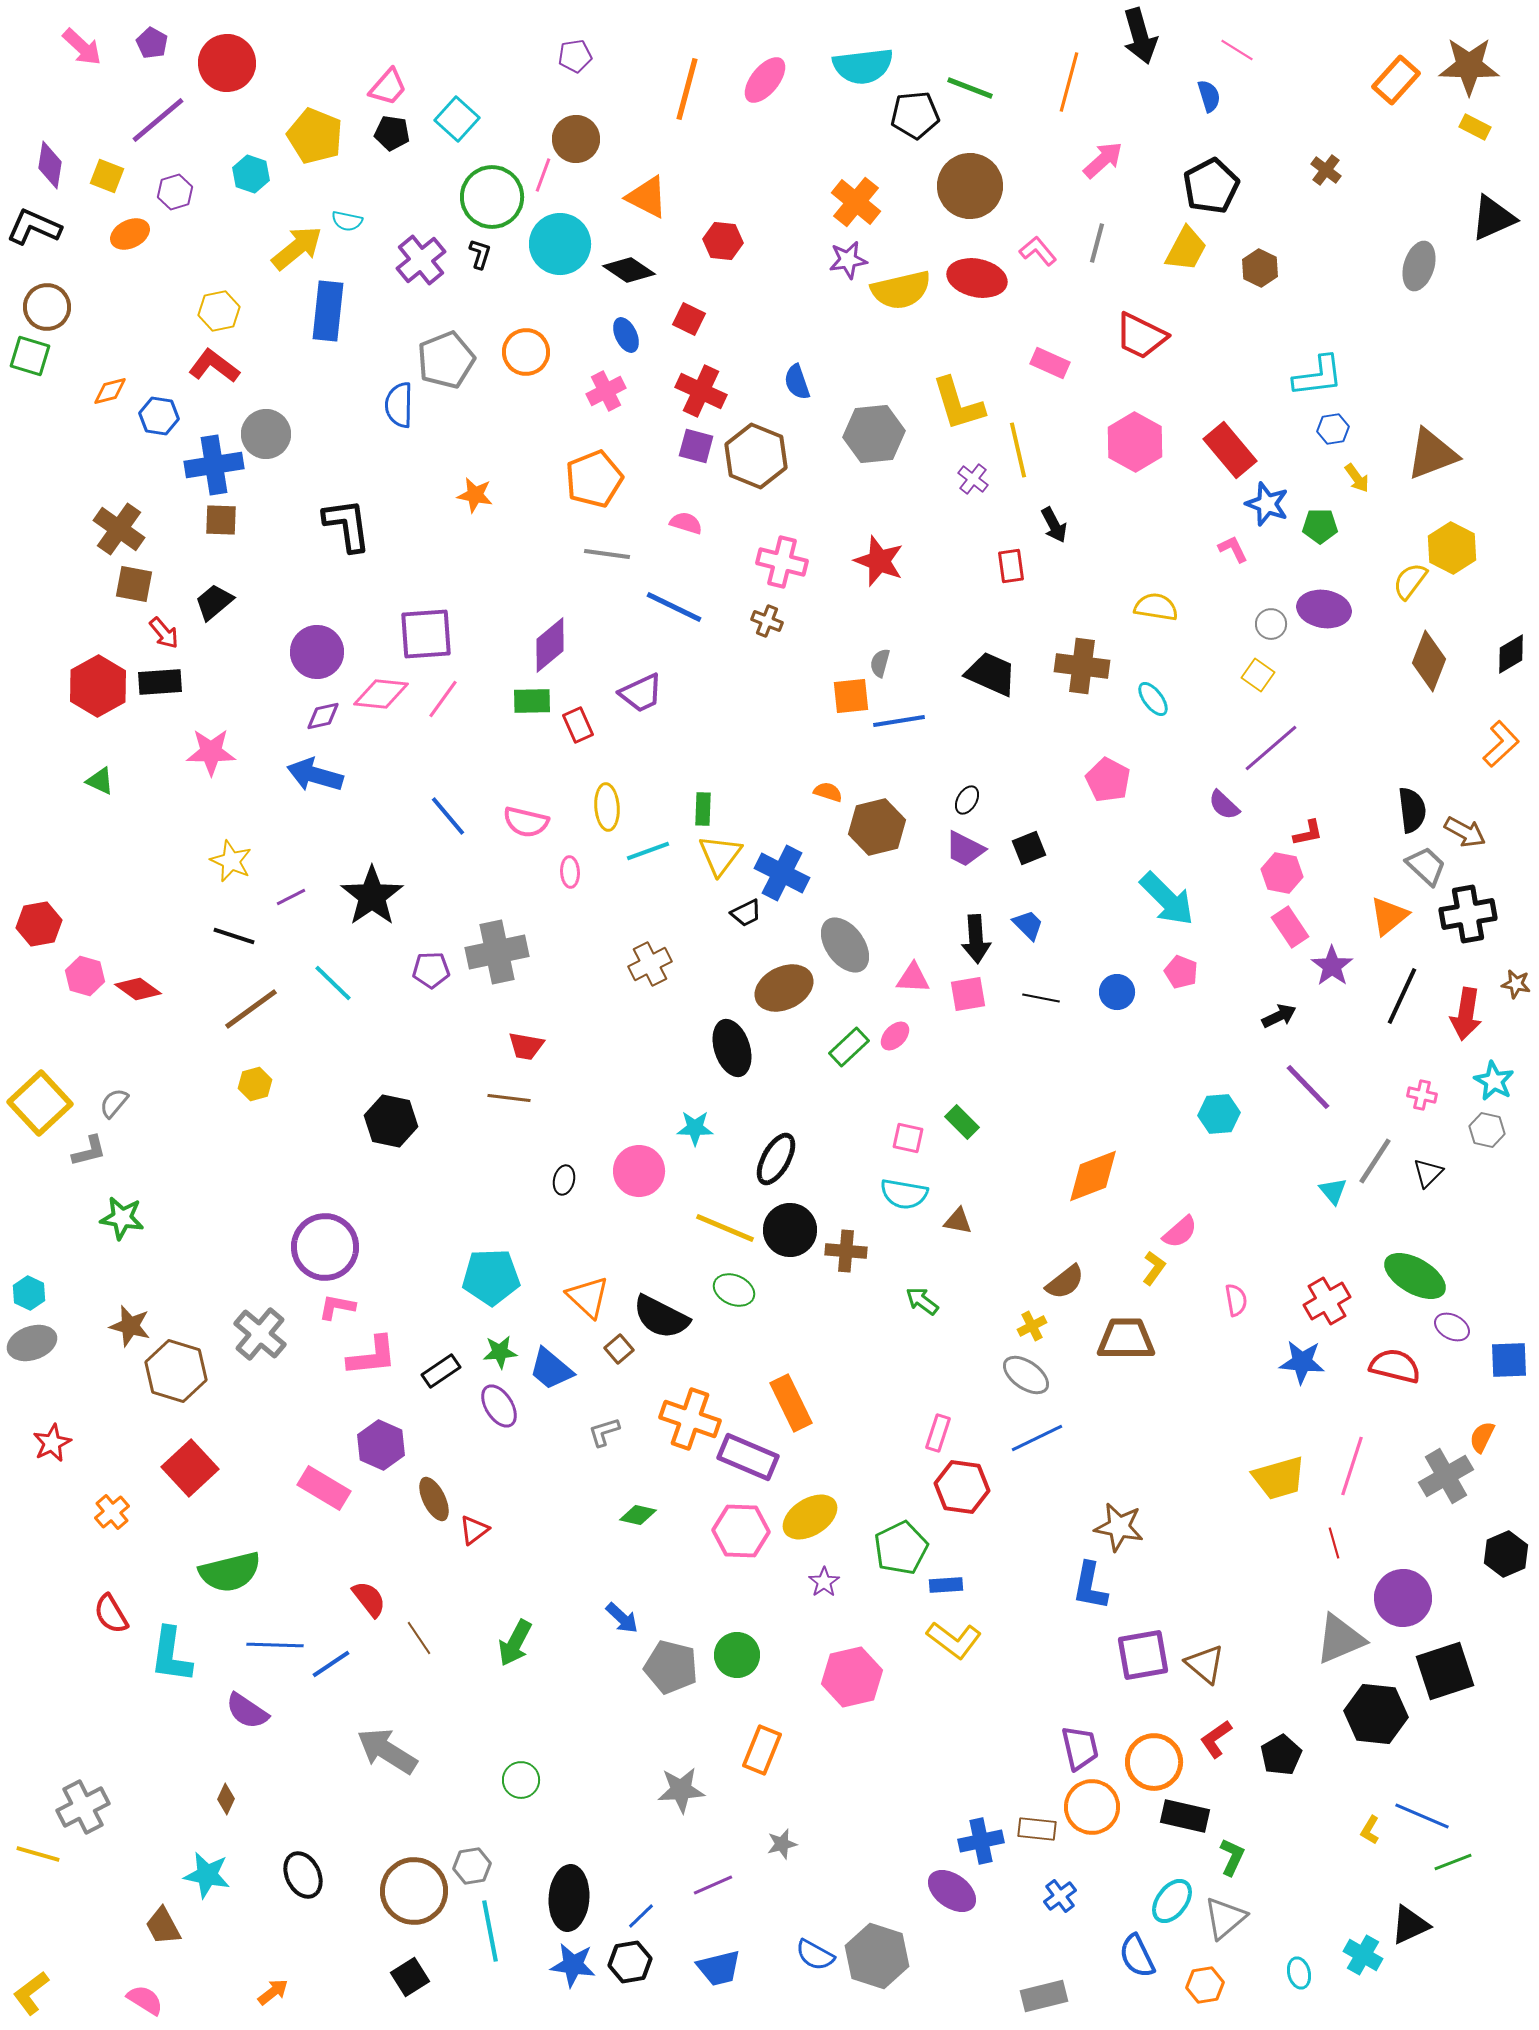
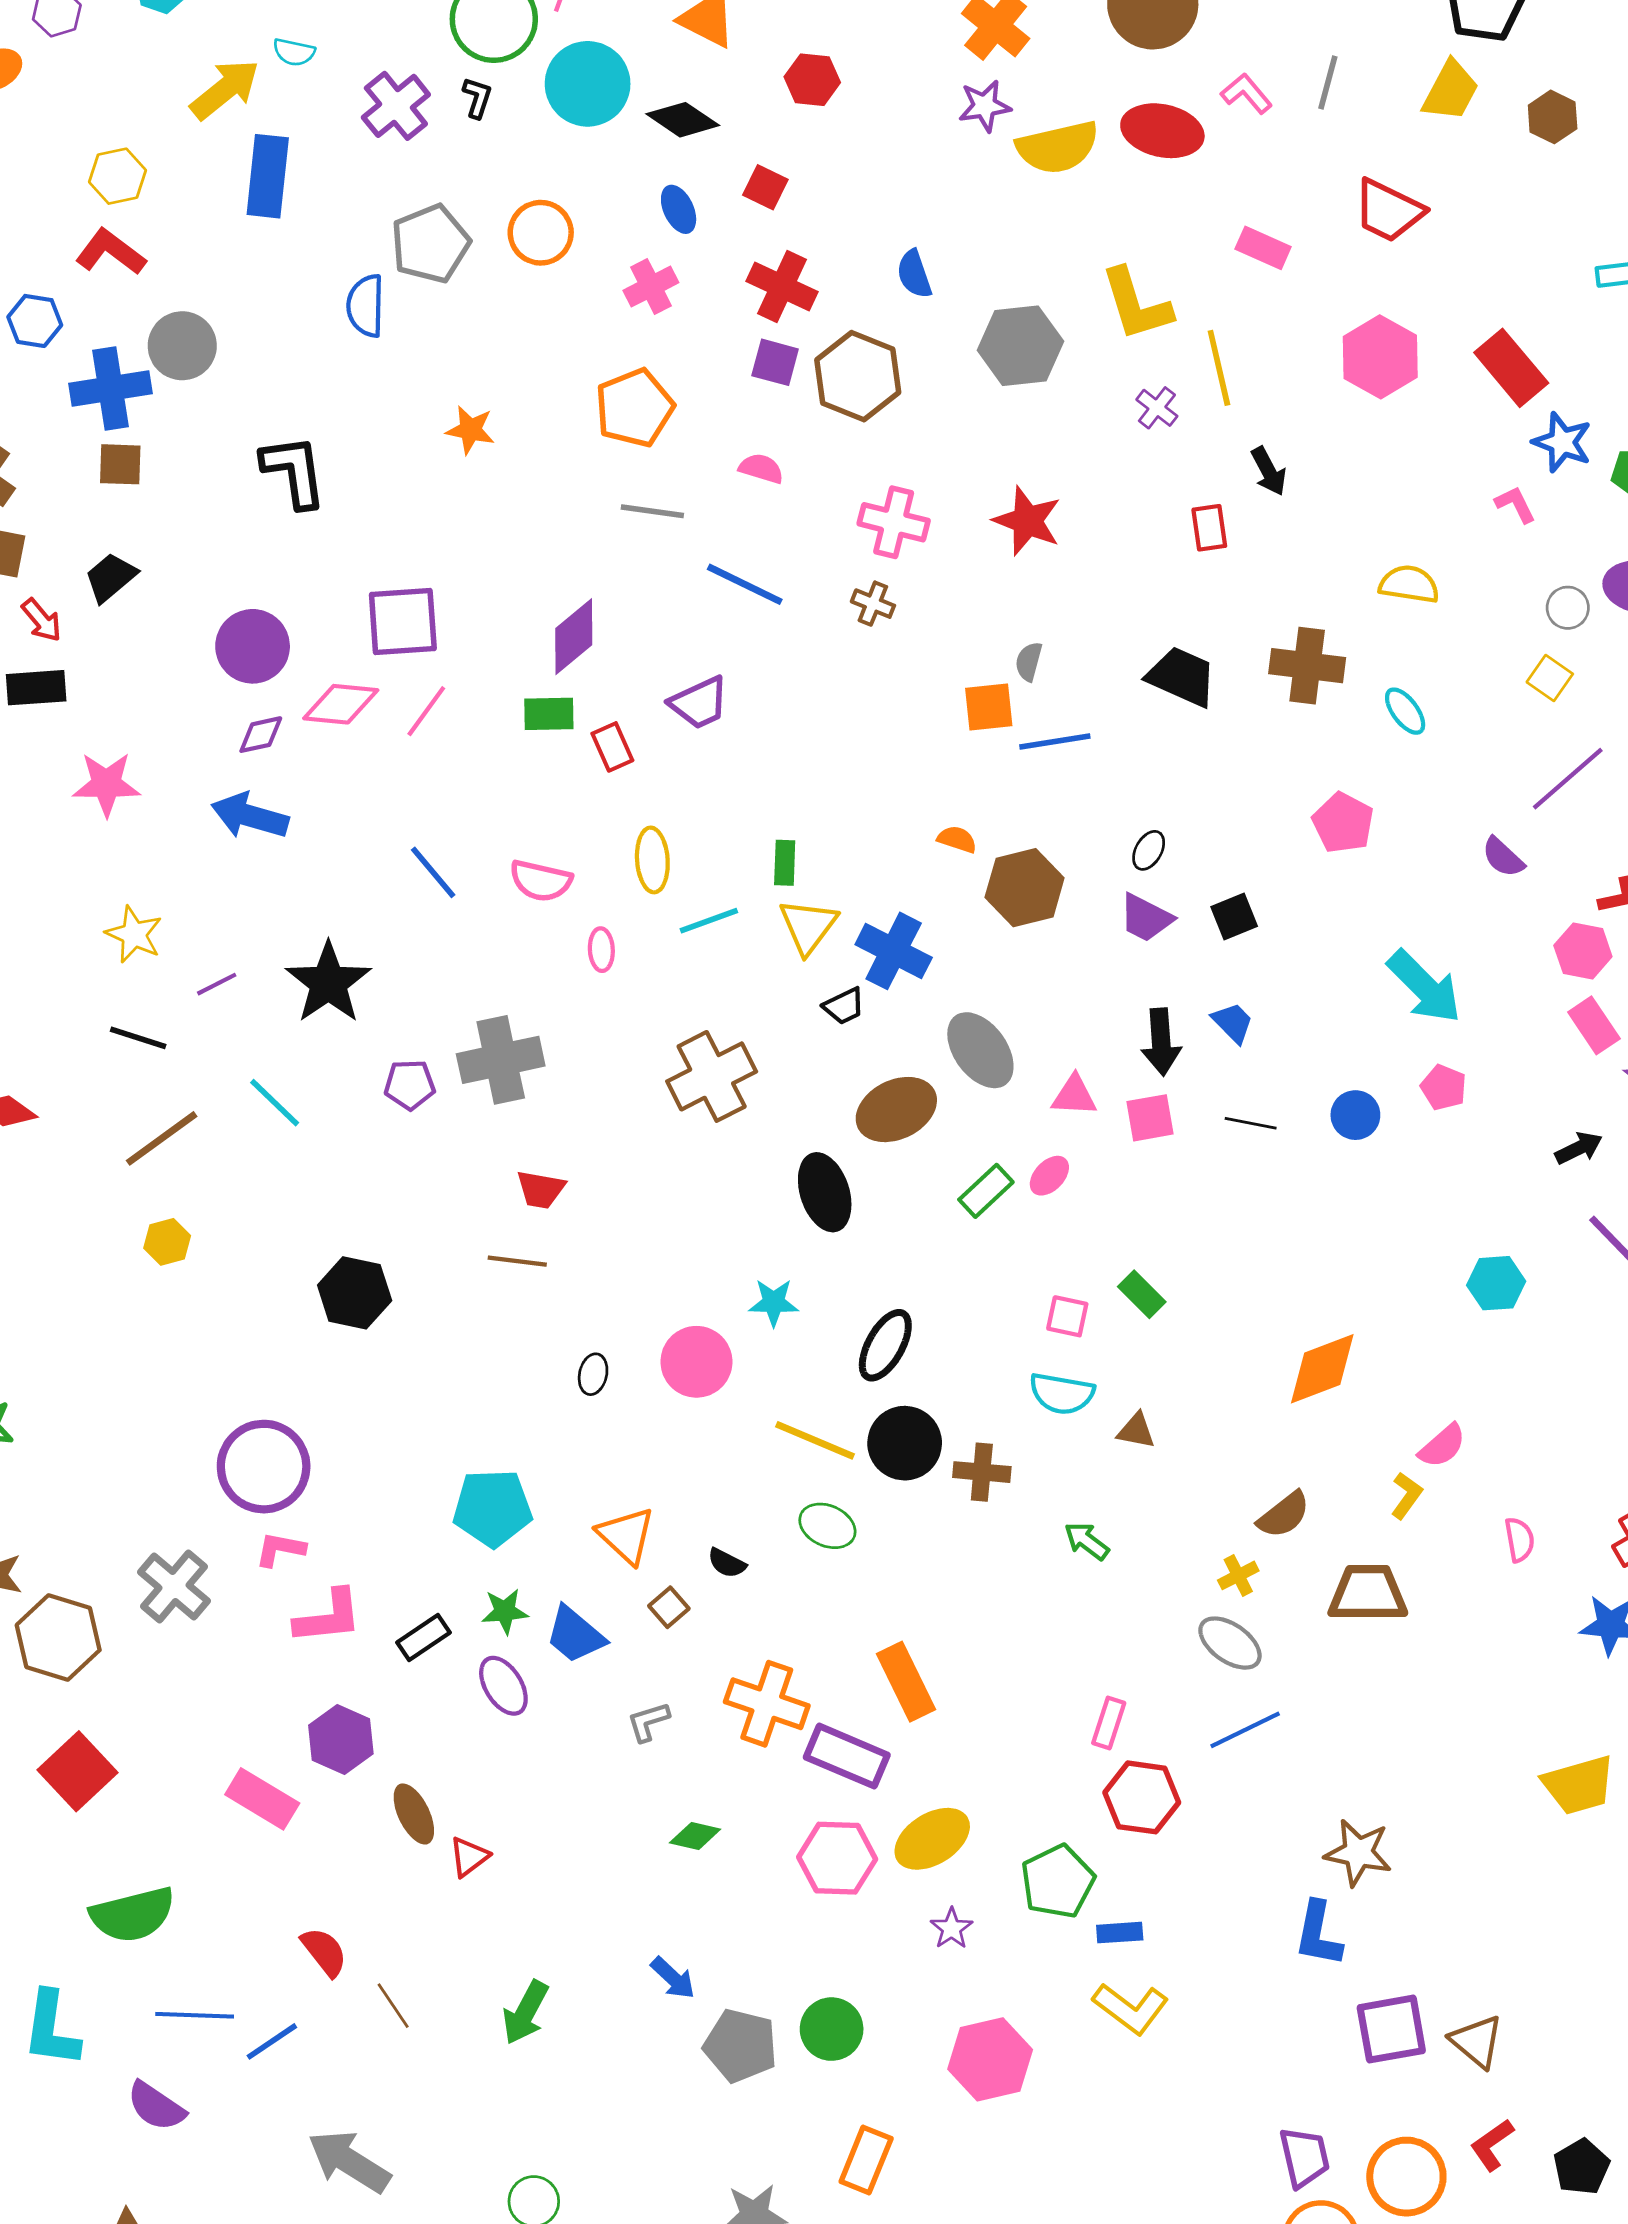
brown cross: (650, 964) -> (712, 1076), size x1.5
black semicircle: (661, 1317) -> (727, 1563), size x0.5

